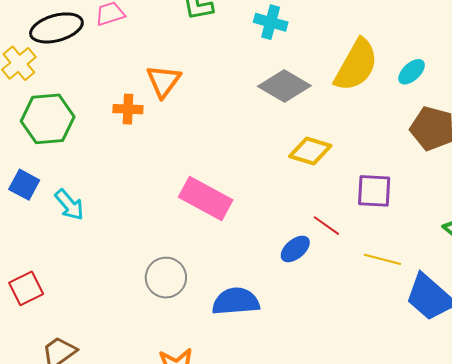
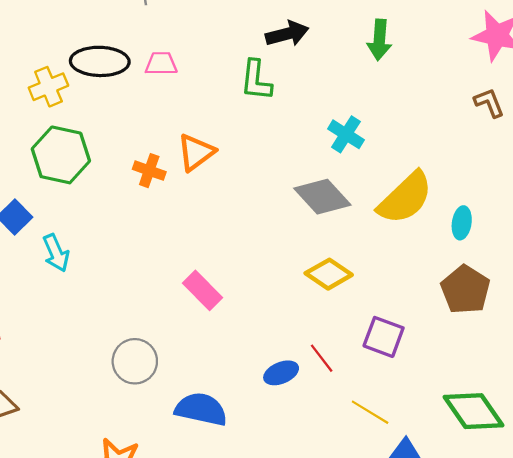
cyan cross: (271, 22) -> (346, 134), moved
cyan ellipse: (412, 72) -> (462, 223), turned -56
pink rectangle: (206, 198) -> (203, 290), size x0.7

